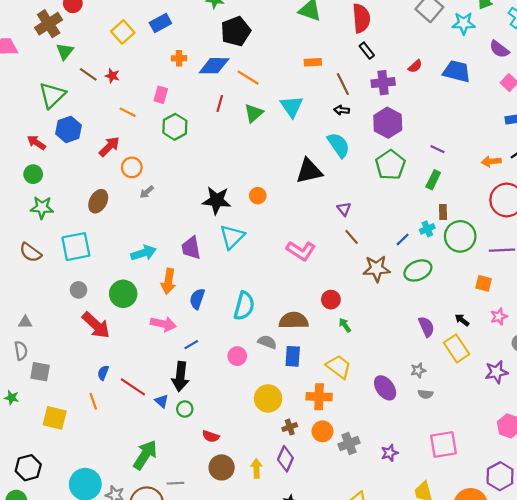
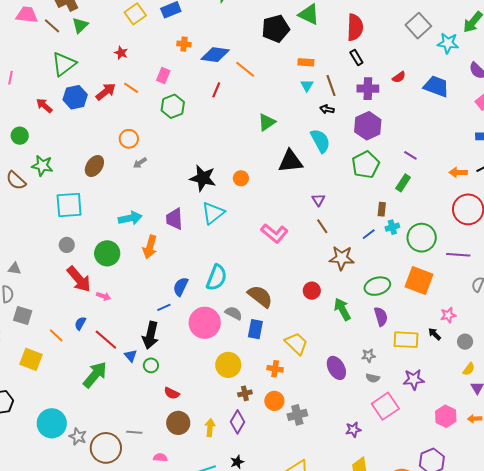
black pentagon: (236, 31) -> (276, 29), moved
brown line: (88, 74) -> (52, 26), moved
cyan triangle: (292, 106) -> (307, 85), moved, size x0.6
green triangle: (254, 113) -> (267, 122), moved
red arrow: (109, 146) -> (106, 92), moved
green circle: (33, 174) -> (20, 136), moved
brown rectangle: (443, 212) -> (382, 209), moved
brown semicircle: (30, 252) -> (16, 180), moved
green ellipse: (418, 270) -> (377, 286), moved
orange square: (484, 283) -> (419, 281), moved, size x1.8
blue semicircle: (197, 299) -> (181, 287), moved
red circle: (331, 300) -> (312, 291), moved
brown semicircle: (294, 320) -> (260, 296), turned 32
black arrow: (462, 320) -> (435, 334), moved
pink arrow: (163, 324) -> (104, 296), moved, size x0.6
green arrow: (345, 325) -> (342, 309), moved, size x1.6
yellow rectangle: (456, 348) -> (406, 340), turned -60
pink circle: (237, 356) -> (205, 323), size x1.8
purple star: (496, 372) -> (414, 379), moved
orange cross: (319, 397) -> (275, 369), size x0.7
orange line: (93, 401) -> (56, 335), moved, turned -35
pink square: (444, 444) -> (385, 406), moved, turned -32
purple star: (389, 453) -> (353, 430), moved
green arrow: (145, 455) -> (95, 375), moved

